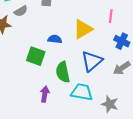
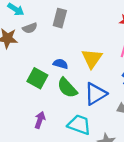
yellow triangle: (83, 29) -> (92, 58), turned -35
green semicircle: (63, 72) -> (67, 88), moved, turned -40

